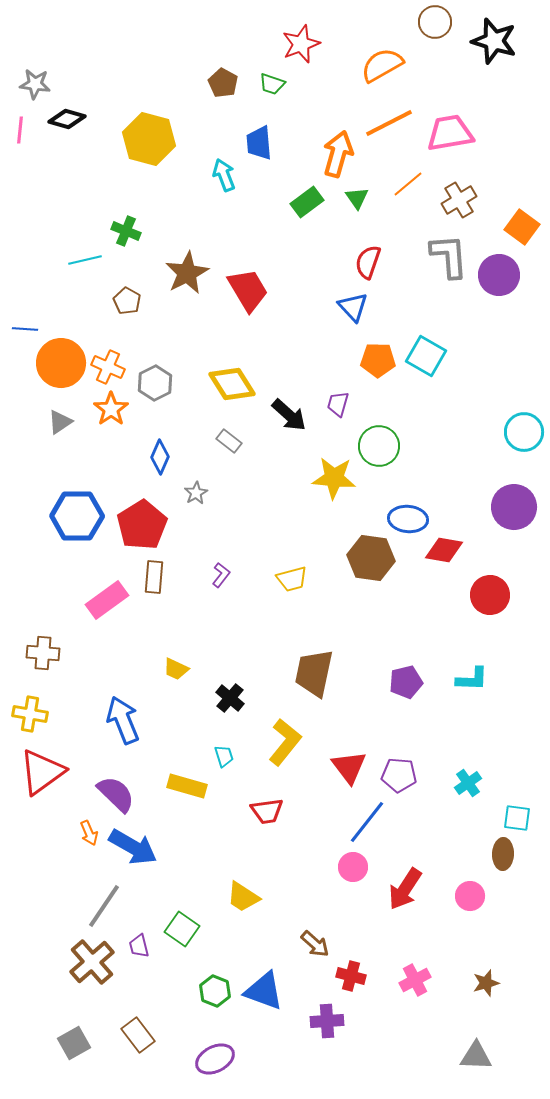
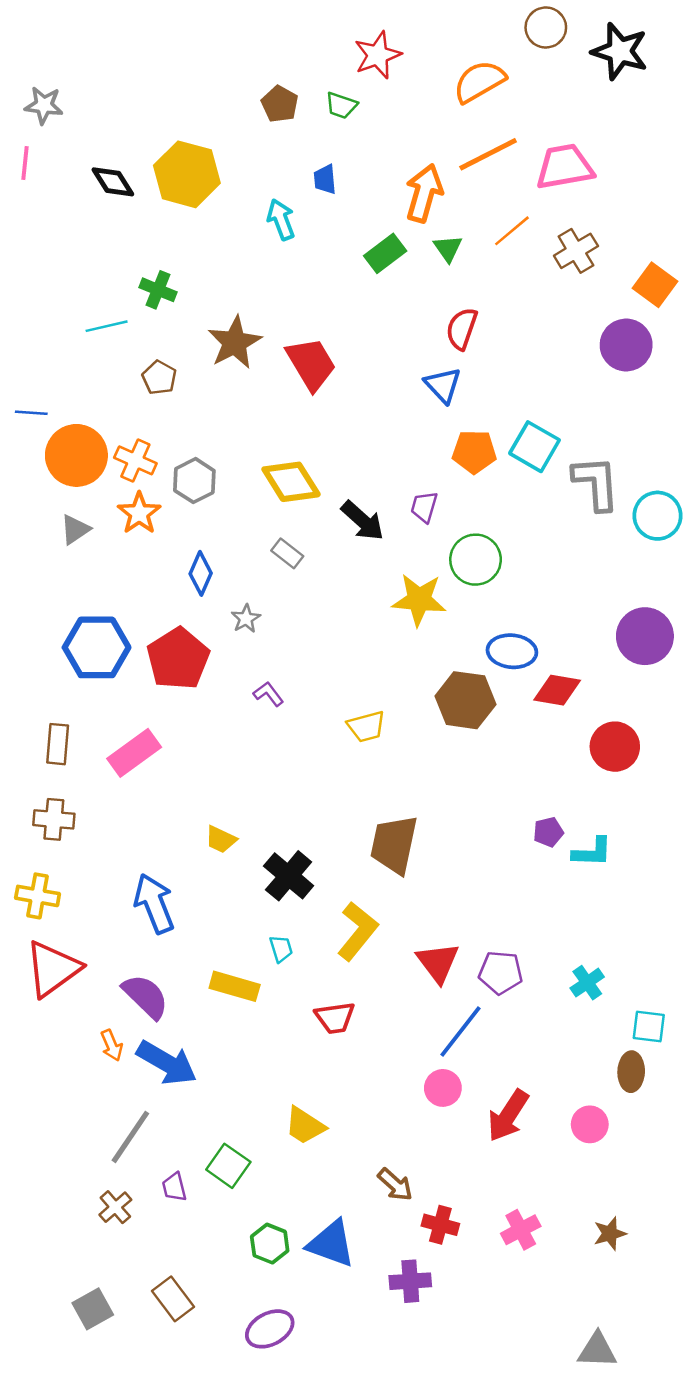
black diamond: (67, 119) -> (113, 182), moved, turned 42
blue trapezoid: (259, 143) -> (325, 179), size x0.7
gray L-shape: (449, 256) -> (596, 483), moved
cyan circle: (524, 432) -> (657, 516), moved
purple L-shape: (221, 575) -> (268, 694), moved, turned -75
brown rectangle: (154, 577) -> (58, 744), moved
purple pentagon: (406, 682) -> (548, 832), moved, size x0.7
black cross: (230, 698) -> (289, 876), size x1.4
brown cross: (92, 962) -> (115, 1207), size x0.6
gray triangle: (476, 1056) -> (597, 1350), moved

